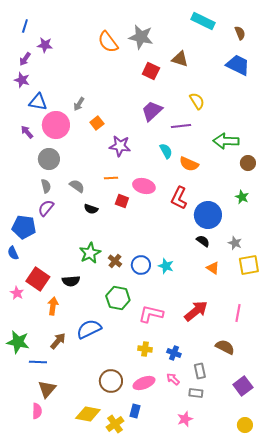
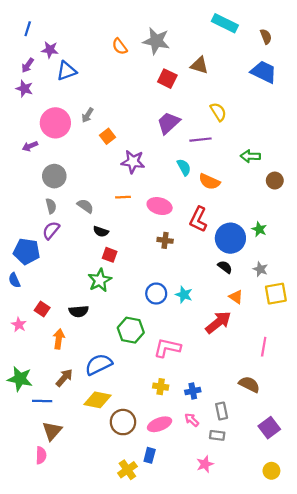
orange semicircle: (108, 42) -> (120, 46), size x0.7
blue triangle: (38, 102) -> (66, 71), moved, turned -30
pink circle: (56, 125) -> (55, 123), moved
purple arrow: (27, 132) -> (30, 146), turned -72
green arrow: (226, 141) -> (250, 156), size x0.7
green star: (242, 197) -> (259, 229), moved
red square: (122, 201) -> (110, 255), moved
brown cross: (115, 261) -> (165, 240), moved, turned -32
red square: (38, 279) -> (42, 309), size x0.6
red arrow: (196, 311) -> (218, 322), moved
blue cross: (174, 353) -> (193, 391), turned -32
yellow diamond: (88, 414) -> (97, 400), moved

